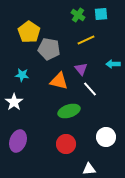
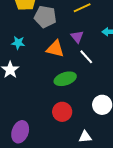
purple ellipse: (18, 141) -> (20, 132), moved

